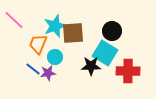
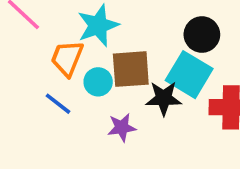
brown square: (73, 33) -> (131, 69), moved
purple star: (48, 73) -> (122, 127), moved

